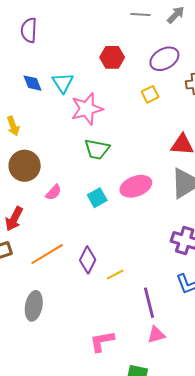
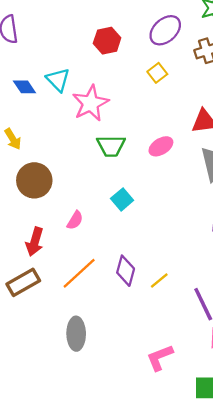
pink ellipse: (136, 186) -> (161, 146), moved, size x0.7
pink semicircle: (54, 192) -> (75, 220), moved

